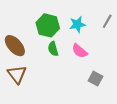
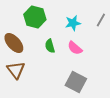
green hexagon: (48, 25) -> (35, 17), moved
gray square: (96, 79) -> (76, 82), moved, size x1.5

